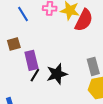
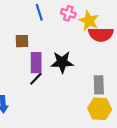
red semicircle: (84, 20) -> (101, 34), turned 50
black star: (57, 74) -> (62, 62), moved

